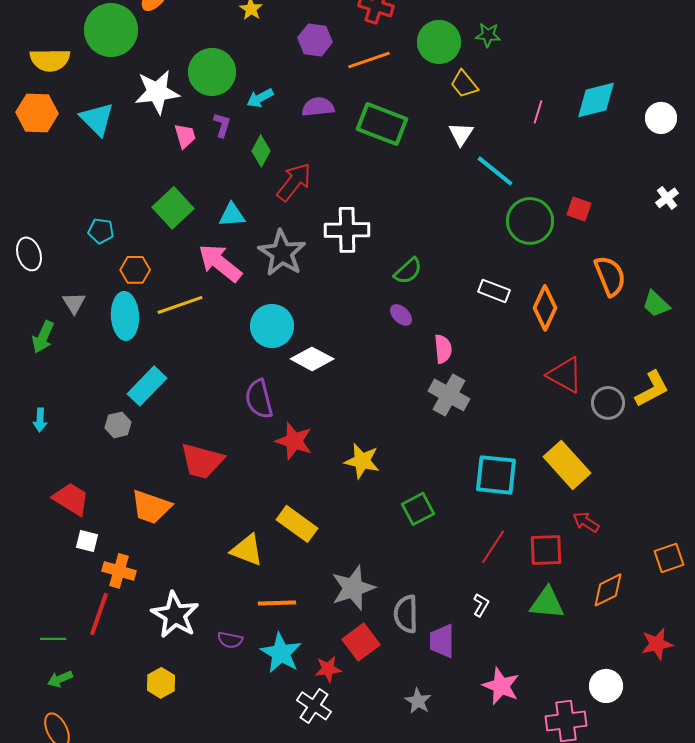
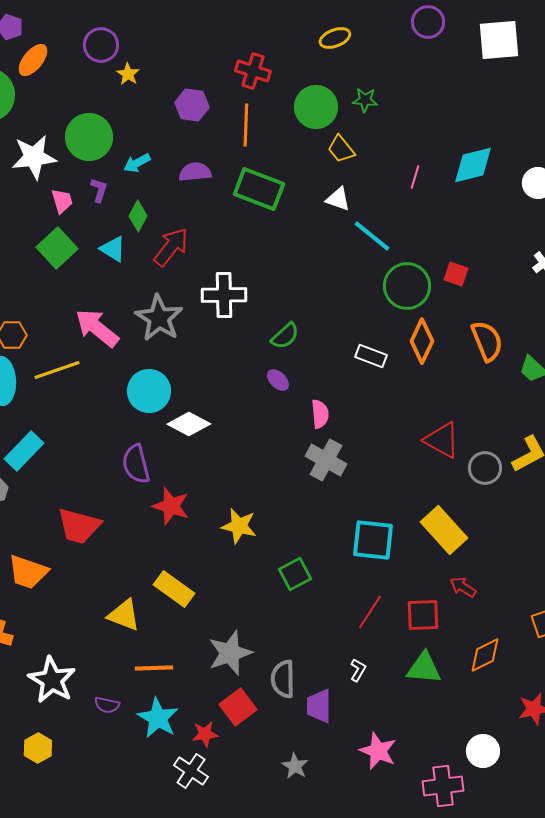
orange line: (369, 60) -> (246, 125), turned -69
white triangle: (461, 134) -> (338, 199), turned -44
green square: (173, 208) -> (57, 248), moved
cyan triangle: (232, 215) -> (113, 249), moved, turned 36
orange diamond: (545, 308) -> (422, 341), moved

